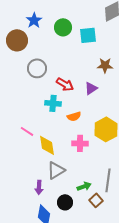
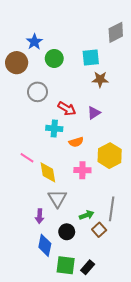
green circle: (63, 27) -> (54, 58), moved
brown star: (105, 65) -> (100, 79), moved
gray triangle: (56, 170) -> (57, 198), turned -30

